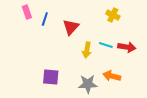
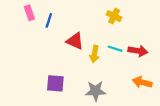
yellow cross: (113, 15) -> (114, 16), moved
red triangle: (71, 27) -> (75, 41), moved, turned -48
orange arrow: (112, 76) -> (142, 82), moved

